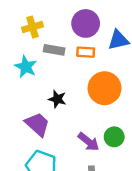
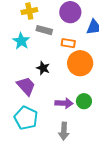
orange rectangle: (86, 52) -> (68, 43), moved
purple arrow: (89, 142) -> (64, 103), turned -42

